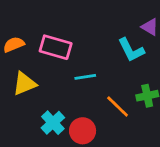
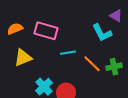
orange line: (118, 107) -> (92, 64), moved

